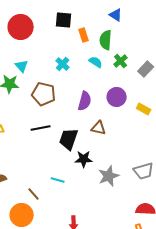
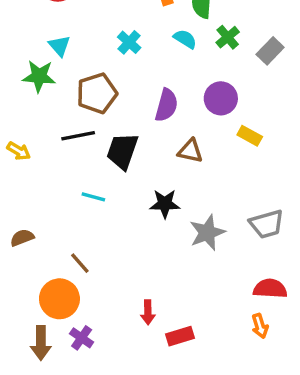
brown pentagon: (44, 94) -> (97, 93), turned -30
yellow rectangle: (144, 109) -> (250, 136), moved
black line: (41, 128) -> (78, 136), moved
black trapezoid: (69, 139) -> (122, 151), moved
cyan line: (58, 180) -> (93, 197), moved

